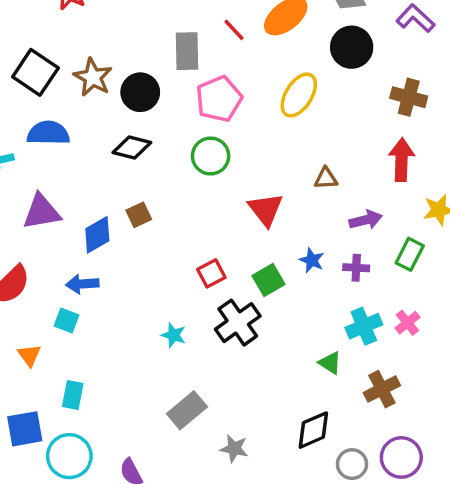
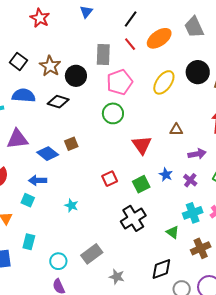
black circle: (352, 47) -> (198, 72), moved
black square: (35, 72) -> (18, 61), size x0.7
black diamond: (132, 147) -> (58, 102), moved
blue diamond: (97, 235) -> (48, 154), turned 65
purple cross: (356, 268) -> (190, 180), turned 32
black cross: (238, 323) -> (133, 218), moved
cyan star: (174, 335) -> (71, 205), moved
cyan circle: (69, 456) -> (58, 261), moved, size x0.7

